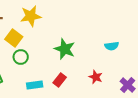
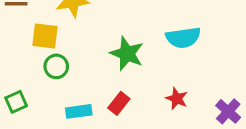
yellow square: (14, 38) -> (45, 36), turned -30
cyan semicircle: (112, 46) -> (183, 38), moved, size x1.5

